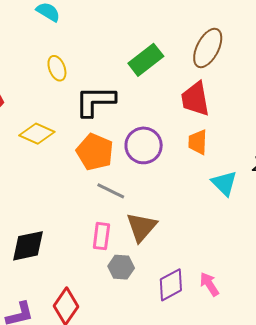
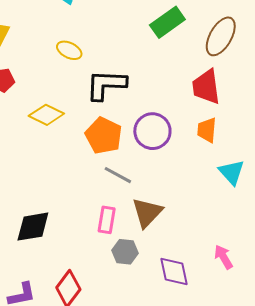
green rectangle: (146, 60) -> (167, 22), moved
yellow ellipse: (57, 68) -> (69, 50), turned -45
pink arrow: (209, 284) -> (224, 257), moved
purple diamond: (171, 285) -> (174, 272), turned -76

